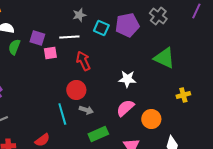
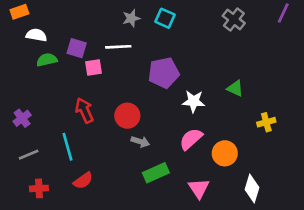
purple pentagon: (127, 25) -> (164, 73), moved
cyan square: (101, 28) -> (165, 18), moved
green semicircle: (14, 47) -> (47, 60), turned 56
green triangle: (164, 58) -> (235, 88), moved, size x0.6
red arrow: (83, 61) -> (84, 110), moved
cyan line: (62, 114) -> (68, 147), moved

